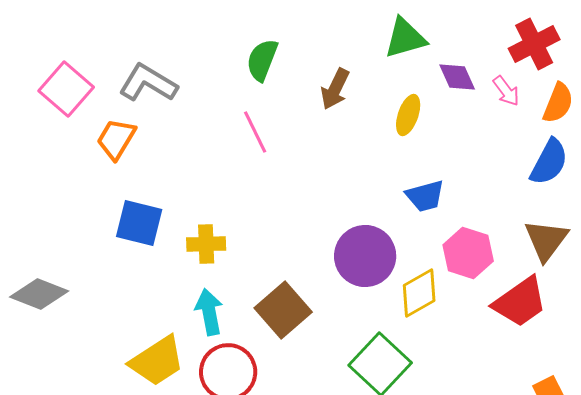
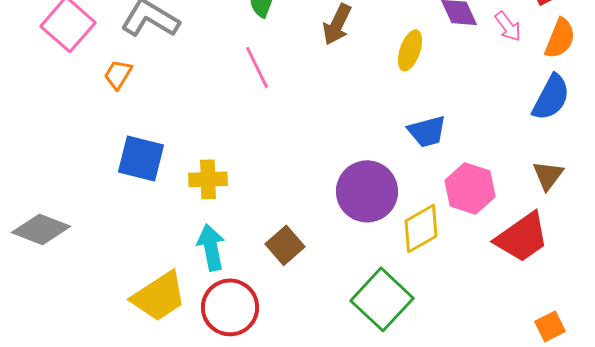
orange trapezoid: (116, 139) -> (118, 74), size x0.7
brown triangle: (546, 240) -> (548, 175), size x0.7
brown square: (283, 310) -> (285, 245), size x0.7

